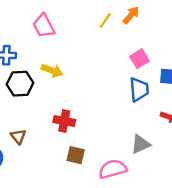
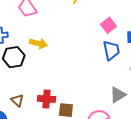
red cross: (64, 121) -> (46, 99), moved

